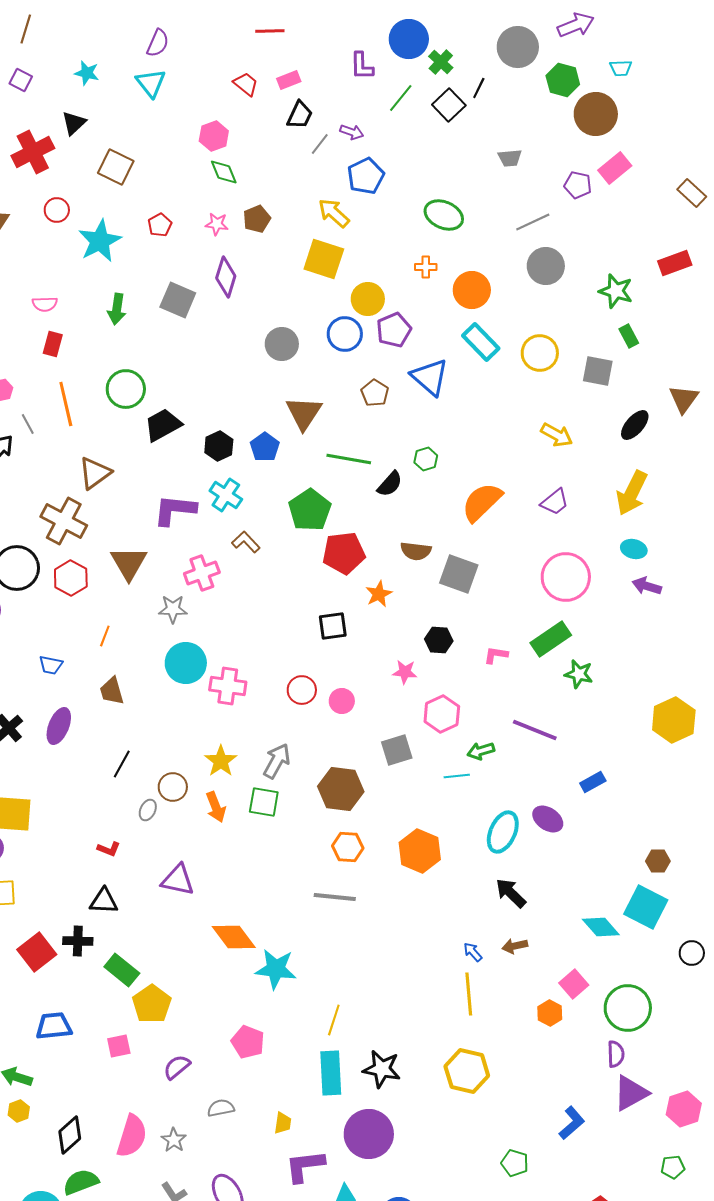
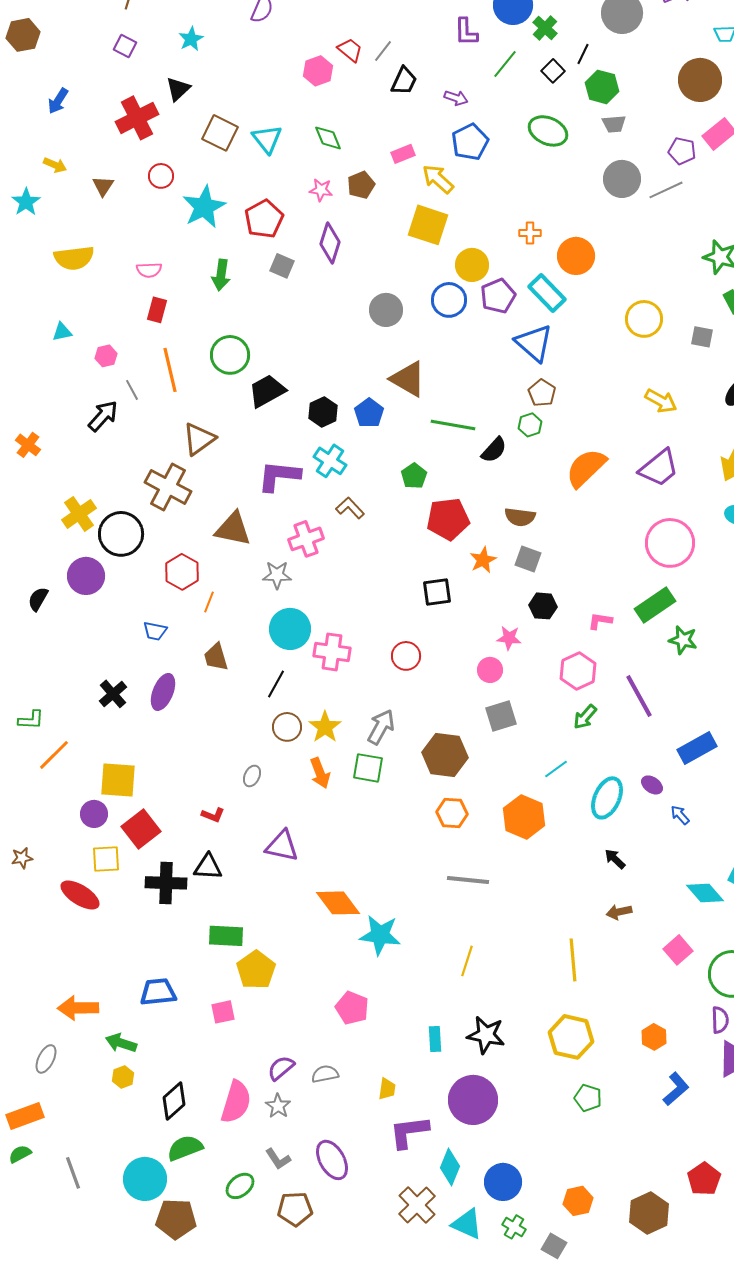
cyan star: (87, 73) -> (191, 39), turned 30
pink rectangle: (289, 80) -> (403, 154), moved
green hexagon: (563, 80) -> (602, 87), moved
cyan triangle: (151, 83) -> (267, 139), moved
black square: (449, 105) -> (553, 71), size x0.7
pink hexagon: (214, 136) -> (318, 71), moved
gray line: (320, 144) -> (383, 51), moved
green ellipse: (444, 215) -> (548, 131), moved
gray line: (533, 222) -> (666, 190), moved
red pentagon: (160, 225) -> (264, 219), moved, size x1.6
gray circle: (546, 266) -> (622, 179), moved
gray square: (178, 300) -> (282, 266), size x0.7
cyan rectangle: (481, 342) -> (547, 293), moved
gray square: (598, 371) -> (702, 337), size x0.7
brown pentagon: (375, 393) -> (542, 393), moved
brown triangle: (304, 413) -> (408, 379), turned -33
purple trapezoid: (555, 502) -> (659, 468), size x1.4
green pentagon: (310, 510) -> (414, 476), size x0.6
brown triangle: (129, 563) -> (233, 529), turned -48
gray square: (459, 574) -> (528, 559), moved, size x0.7
red hexagon: (71, 578) -> (182, 572), moved
pink circle: (342, 701) -> (490, 670), moved
pink hexagon: (442, 714) -> (578, 671), moved
purple line: (535, 730) -> (639, 696), turned 39
green arrow: (481, 751) -> (585, 717), turned -32
black line: (122, 764) -> (276, 684), moved
cyan line: (457, 776) -> (556, 769), moved, turned -30
blue rectangle: (593, 782) -> (697, 748), size x1.5
brown circle: (173, 787) -> (287, 727), moved
purple ellipse: (548, 819) -> (652, 785), size x0.7
black arrow: (511, 893) -> (615, 859), size x0.7
gray line: (335, 897) -> (468, 880), moved
black cross: (78, 941) -> (166, 883), moved, size x1.4
red square: (37, 952) -> (141, 829), moved
blue arrow: (473, 952) -> (680, 815), moved
green rectangle: (122, 970) -> (226, 936), turned -36
orange hexagon: (550, 1013) -> (654, 1037), moved
yellow line: (334, 1020) -> (467, 961), moved
purple semicircle: (177, 1067) -> (281, 1068), moved
cyan rectangle: (331, 1073) -> (435, 1039), size x0.6
green pentagon: (515, 1163) -> (588, 1098), moved

